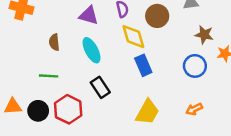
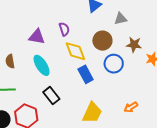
brown circle: (157, 16) -> (102, 41), moved
blue circle: (195, 66) -> (114, 64), moved

